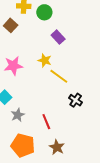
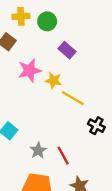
pink star: (13, 66) -> (30, 70), moved
gray star: (18, 115) -> (38, 150), moved

